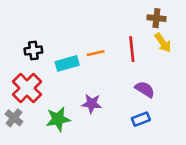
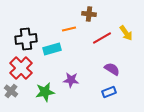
brown cross: (156, 18) -> (89, 14), moved
red line: (132, 49) -> (102, 38), turned 66
black cross: (33, 50) -> (26, 39), size x1.5
orange line: (96, 53) -> (69, 29), moved

